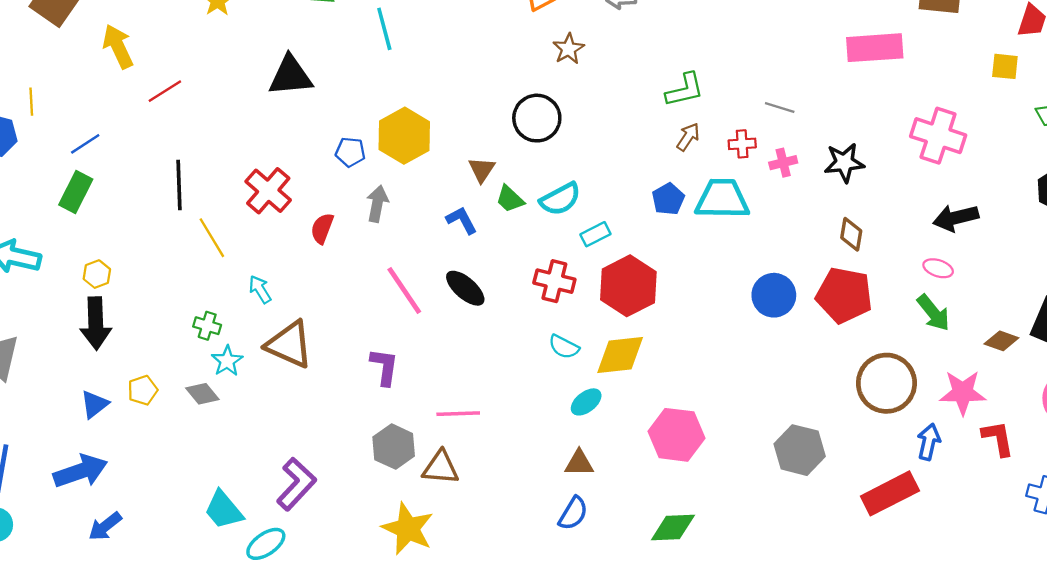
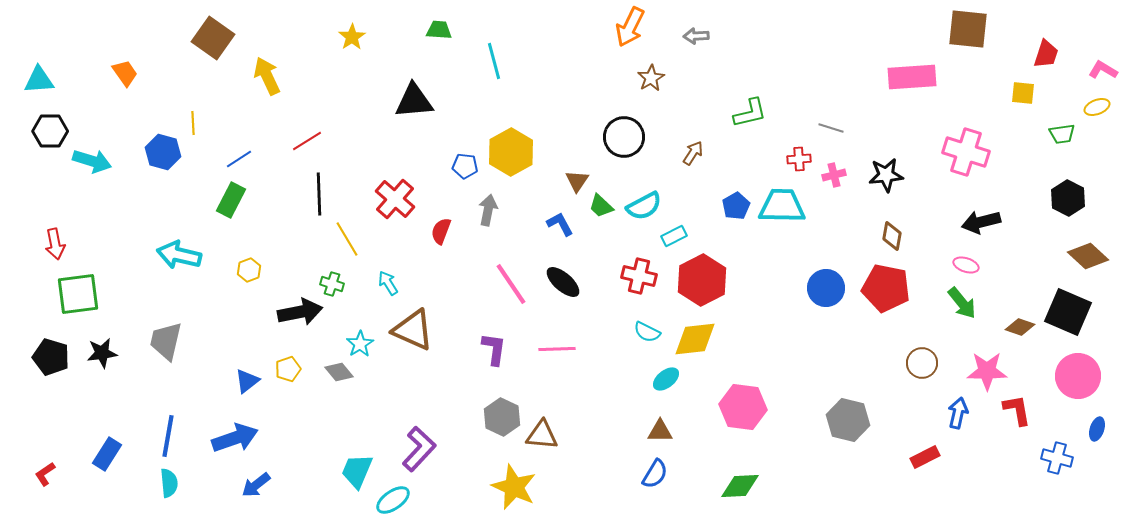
red line: (165, 91) -> (307, 141), moved
brown arrow: (688, 137) -> (693, 153), moved
black arrow: (96, 323) -> (300, 312), moved, turned -99
green cross: (207, 326) -> (332, 284), moved
brown circle: (886, 383) -> (922, 363), size x0.6
pink line: (458, 414) -> (557, 349), moved
red rectangle: (890, 493) -> (925, 457), size x0.6
cyan trapezoid: (224, 510) -> (357, 471), turned 63

